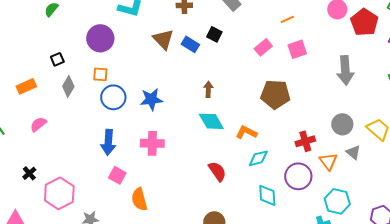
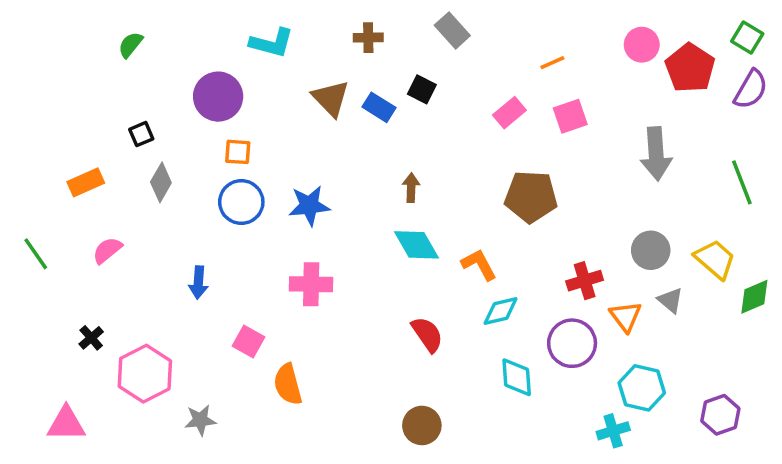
orange square: (100, 74) -> (238, 152), moved
orange L-shape: (246, 132) -> (479, 265), turned 35
blue arrow: (108, 142) -> (198, 282), moved, size x0.7

